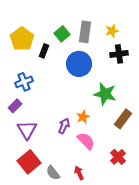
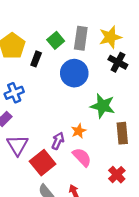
yellow star: (112, 31) -> (110, 37), size x1.5
black cross: (119, 54) -> (118, 62), turned 36
brown rectangle: (123, 119) -> (122, 133), turned -42
red square: (29, 162) -> (43, 163), moved

